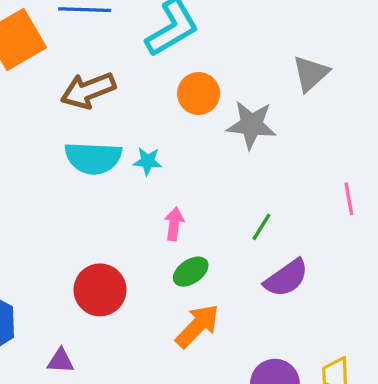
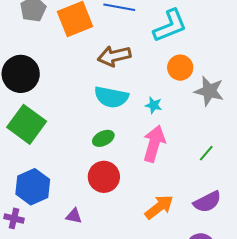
cyan star: (148, 161) -> (154, 105), moved
pink arrow: (174, 224) -> (154, 144), size x1.8
green ellipse: (191, 272) -> (103, 138), moved
purple semicircle: (286, 278) -> (207, 202), moved

